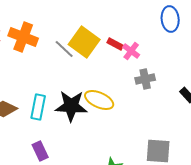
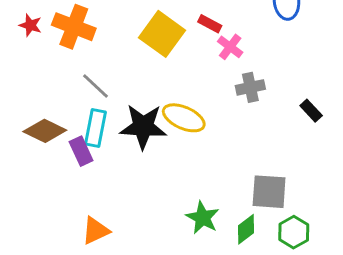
red rectangle: (115, 44) -> (210, 24), moved
gray line: (64, 49) -> (95, 86), moved
purple rectangle: (40, 151) -> (81, 151), moved

